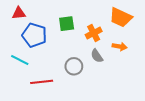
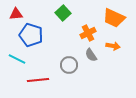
green square: (67, 24) -> (63, 13), moved, turned -35

